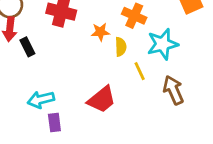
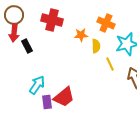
cyan arrow: (41, 100) -> (37, 85), turned 138
red trapezoid: (102, 100) -> (64, 97), moved

